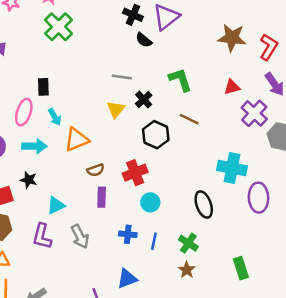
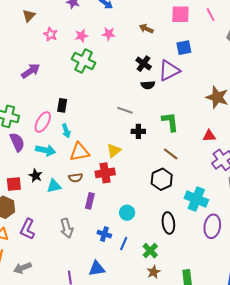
green cross: (59, 27) -> (84, 61), turned -30
black semicircle: (144, 40) -> (148, 85), turned -56
black cross: (144, 99) -> (138, 131), turned 32
yellow triangle: (116, 109) -> (114, 151), moved
black hexagon: (156, 135) -> (162, 179), moved
brown semicircle: (96, 170) -> (76, 178), moved
red cross: (135, 173) -> (105, 173), moved
cyan triangle: (56, 205) -> (54, 186), moved
purple L-shape: (42, 236) -> (28, 229), moved
brown star: (187, 270) -> (154, 272), moved

